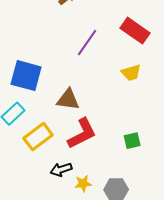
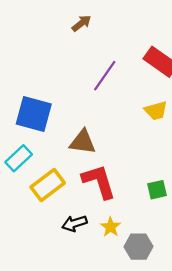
red L-shape: (82, 134) -> (99, 182), turned -80
yellow star: (83, 184) -> (111, 227), moved, turned -30

